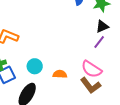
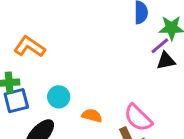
purple line: (99, 42) -> (160, 46), moved

